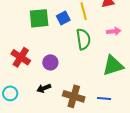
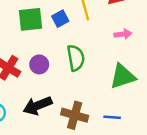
green semicircle: (83, 39) -> (76, 58), moved
purple circle: (50, 62) -> (39, 64), moved
black arrow: (44, 88) -> (38, 106), size x1.6

